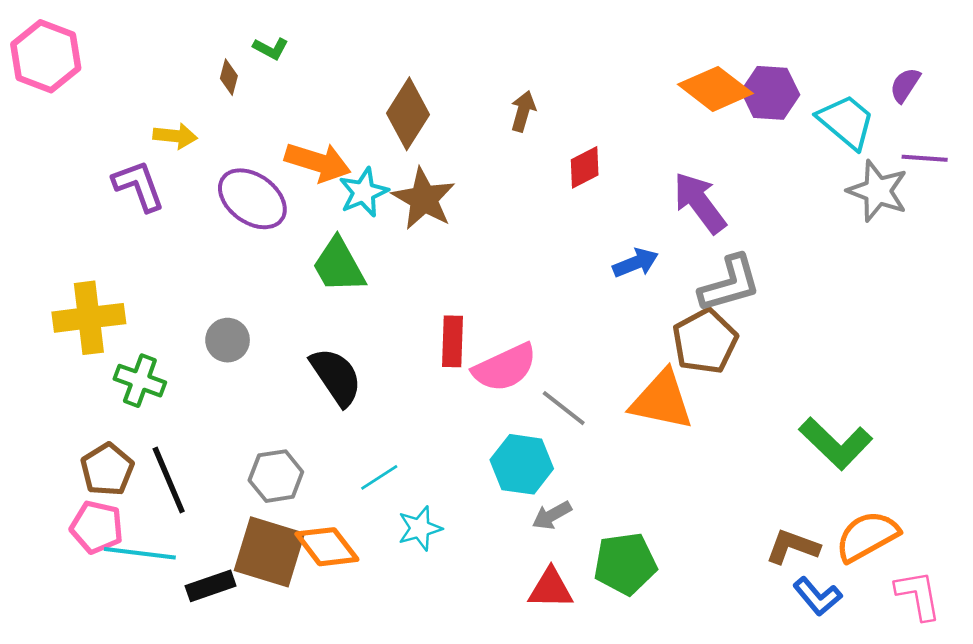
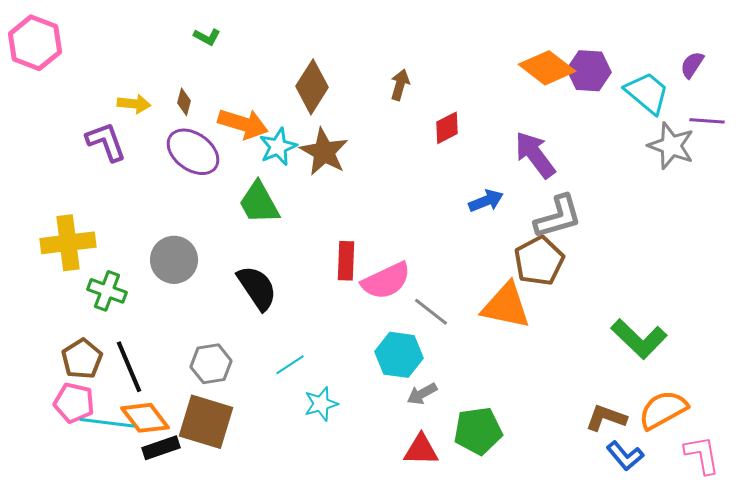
brown diamond: (229, 77) -> (184, 102), moved
gray circle: (228, 340) -> (174, 260), size x1.4
orange diamond: (327, 547) -> (145, 418), moved

